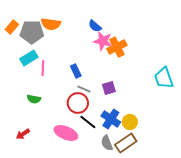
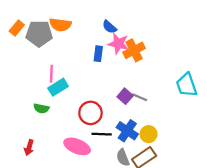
cyan rectangle: (29, 58) -> (58, 87), moved
blue rectangle: (76, 71) -> (98, 54), moved, turned 32
purple square: (109, 88) -> (125, 96), turned -32
gray line: (84, 89) -> (140, 97), moved
black line: (88, 122) -> (102, 134), turned -36
red arrow: (23, 134) -> (29, 148), turned -40

